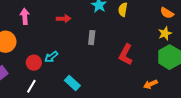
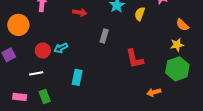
red L-shape: (126, 55) -> (135, 59), turned -50
cyan rectangle: (72, 83) -> (77, 77), turned 49
white line: (31, 86) -> (36, 73), turned 40

